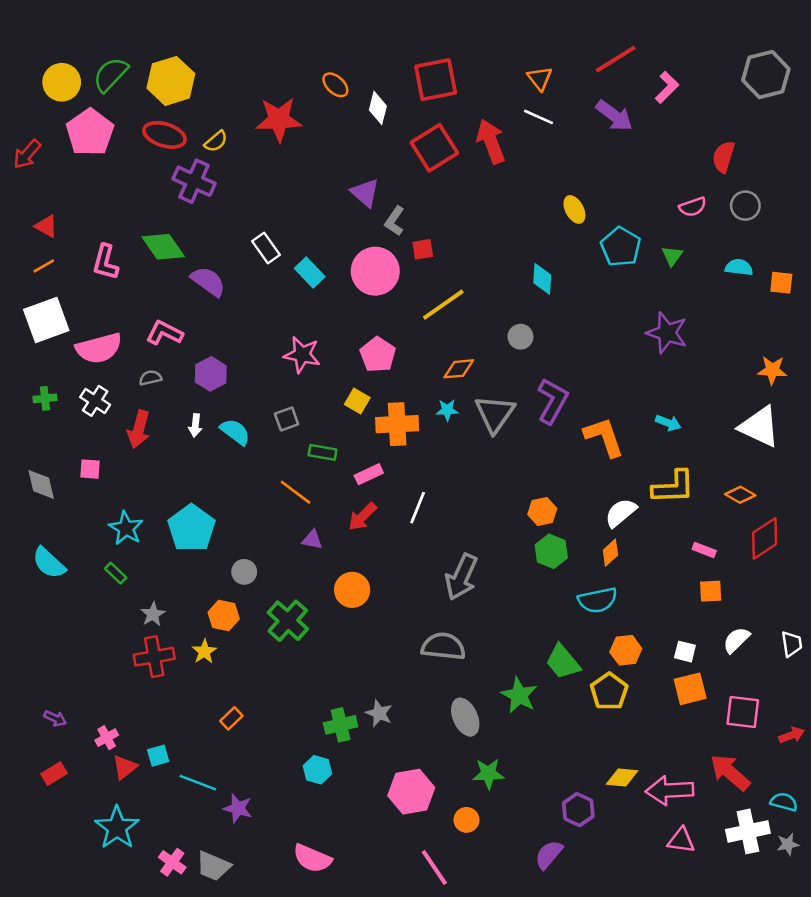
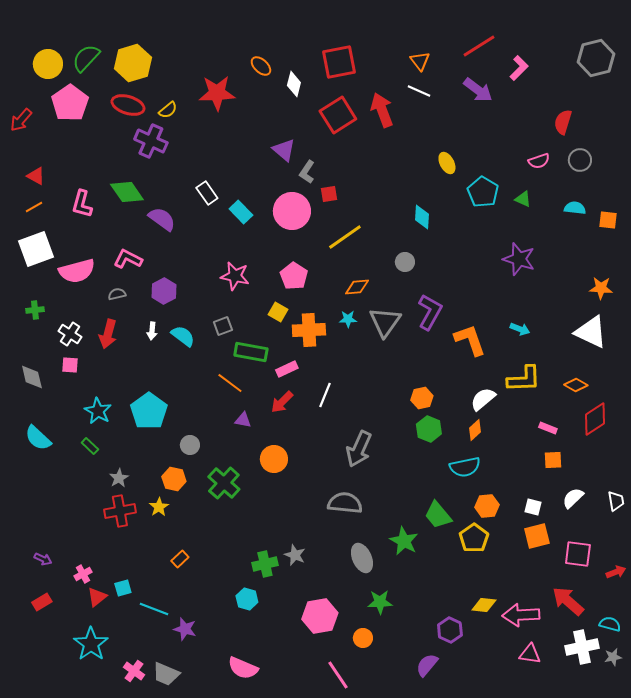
green triangle: (672, 256) -> (523, 199), turned -42
white cross: (95, 401) -> (70, 334), moved
green rectangle: (323, 452) -> (251, 352), size x1.5

